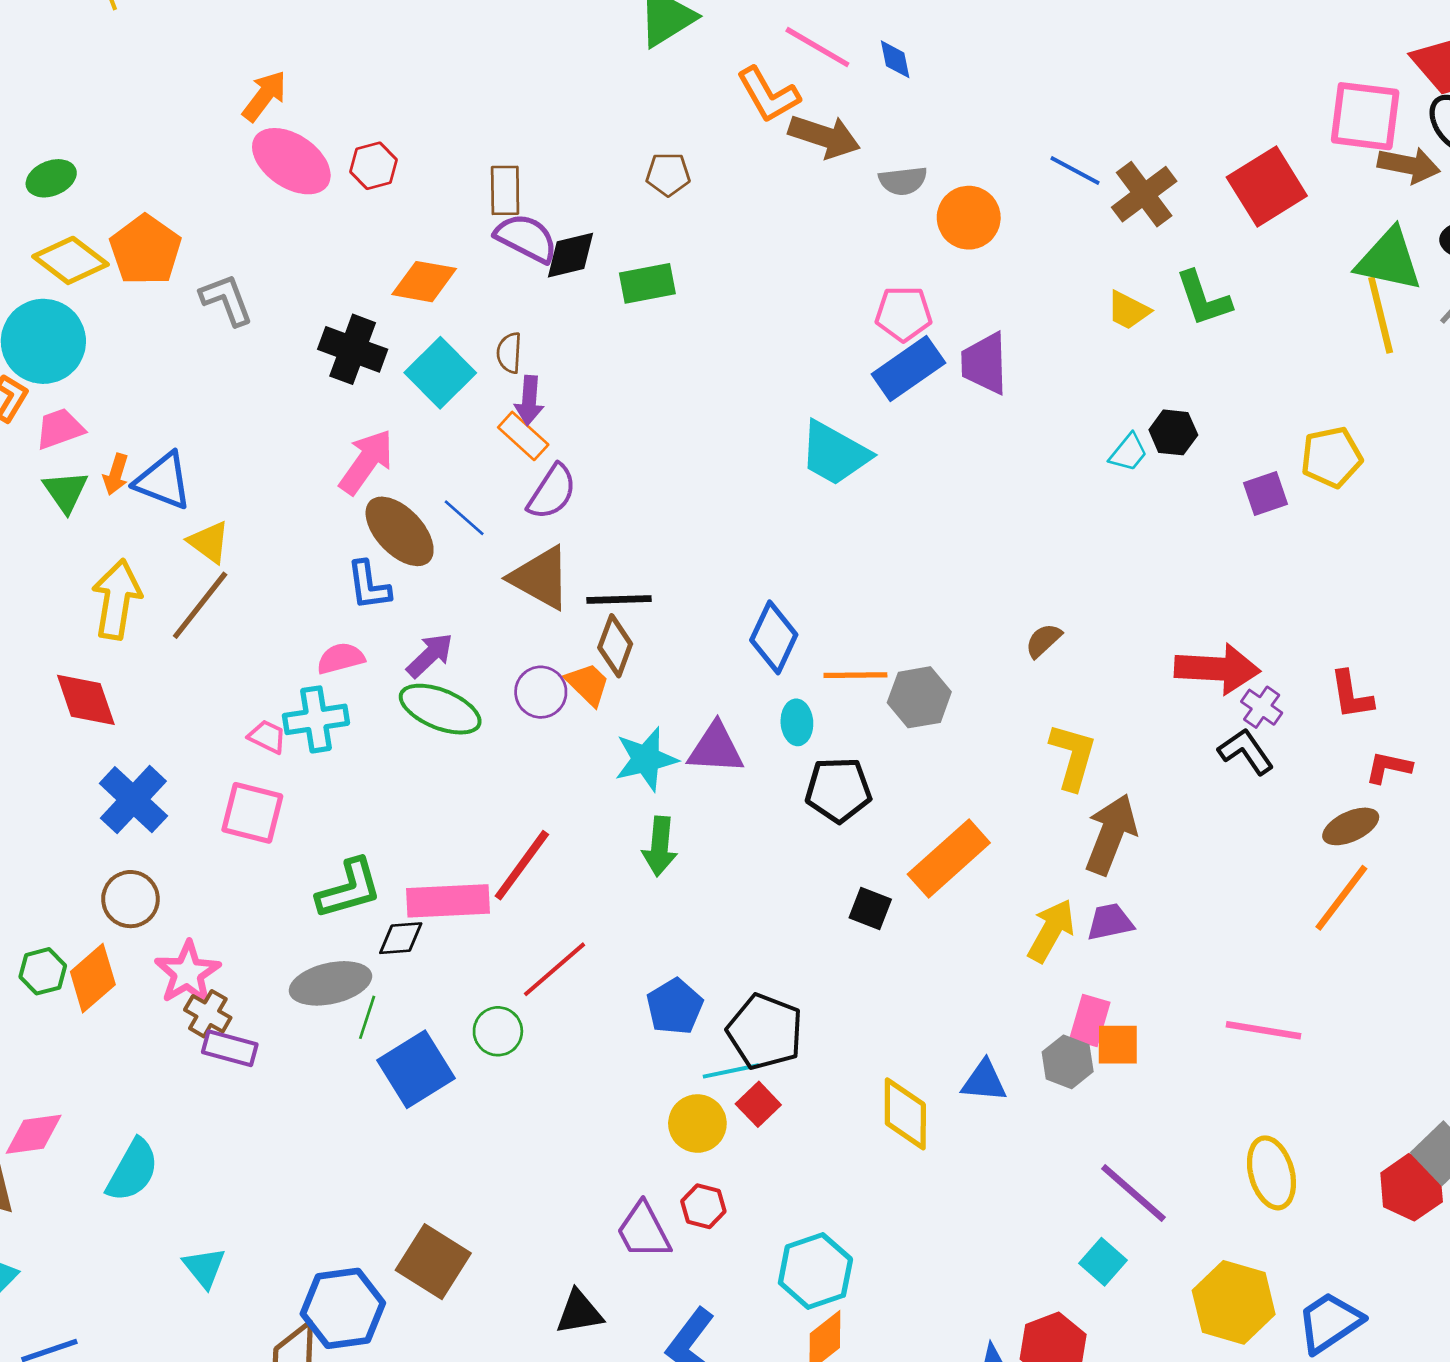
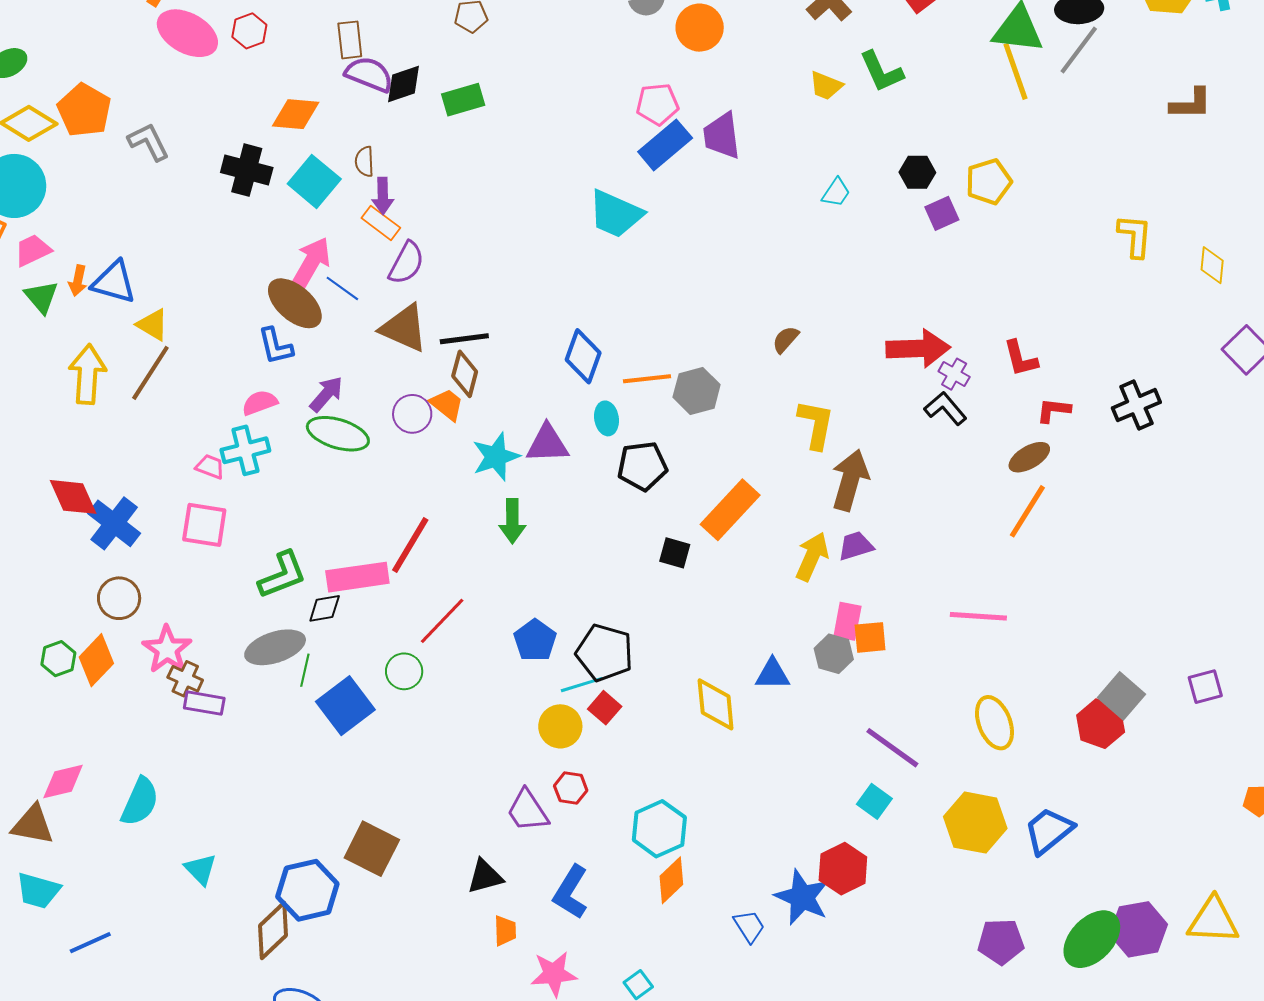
black hexagon: (1173, 432) -> (917, 172), moved
pink arrow: (366, 462) -> (311, 263), moved
red diamond: (86, 700) -> (73, 497), moved

